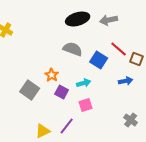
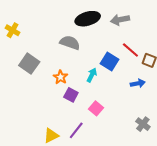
gray semicircle: (73, 49) -> (70, 43), moved
cyan arrow: (84, 83) -> (92, 75), moved, turned -48
gray square: (30, 90) -> (29, 64), moved
pink square: (86, 105) -> (96, 108), turned -32

